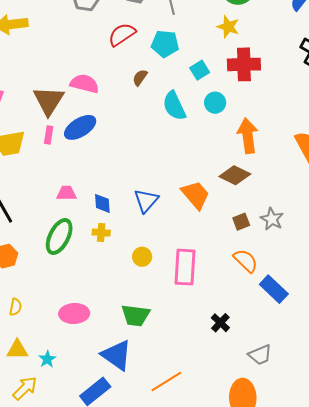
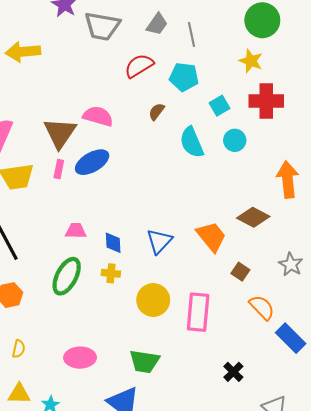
orange arrow: (248, 136) -> (288, 180), moved
brown square: (241, 222) -> (240, 272), moved, turned -36
yellow circle: (142, 257) -> (153, 300), size x1.6

